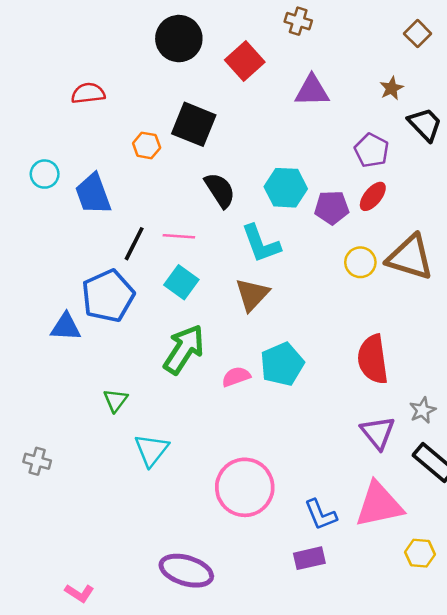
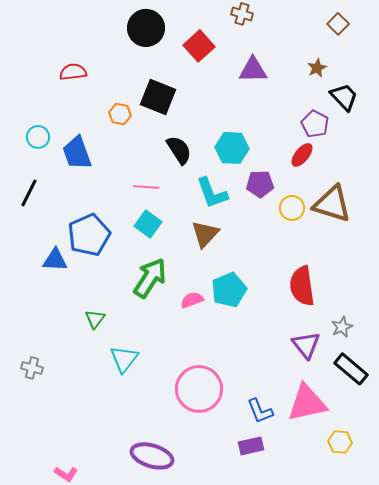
purple pentagon: (372, 150) -> (315, 124), moved
purple pentagon: (332, 208) -> (260, 184), moved
black line: (134, 244) -> (29, 193), moved

